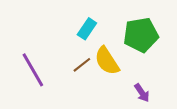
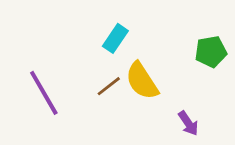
green pentagon: (141, 35) -> (211, 52), moved, size x0.7

